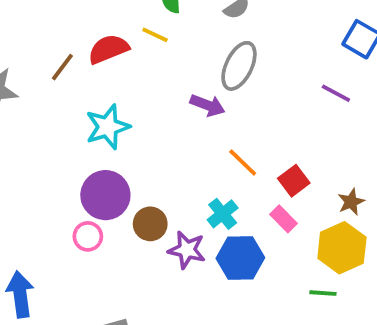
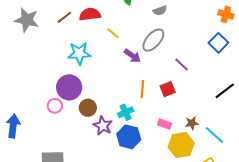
yellow line: (155, 35) -> (113, 33), moved
purple line: (336, 93) -> (182, 65), moved
orange line: (243, 162) -> (142, 89), turned 36
red square: (294, 181) -> (168, 89), moved
pink rectangle: (284, 219) -> (164, 124), moved, turned -40

